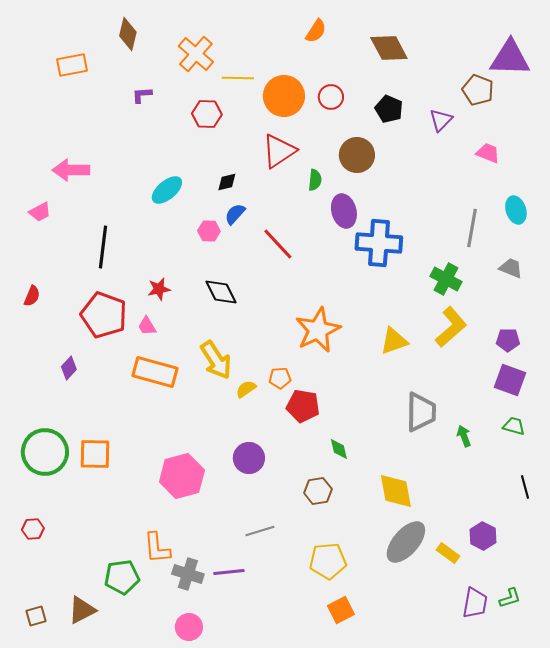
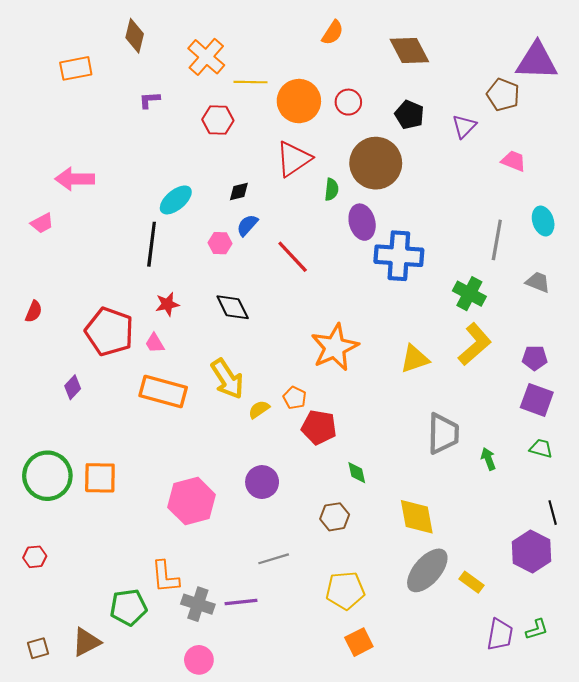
brown circle: (357, 155) -> (376, 163), size x1.4
black line: (103, 247) -> (152, 244), moved
orange pentagon: (280, 378) -> (295, 398), turned 30
purple hexagon: (483, 536) -> (532, 552), moved, size x1.4

